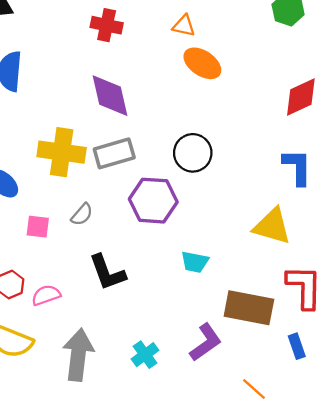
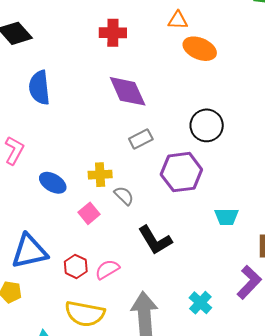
yellow cross: (62, 152) -> (100, 175), moved, size x0.6
gray rectangle: (114, 153) -> (141, 139), size x0.7
gray semicircle: (82, 214) -> (124, 196), turned -75
pink square: (38, 227) -> (89, 213), turned -35

